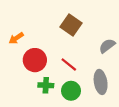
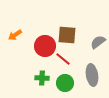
brown square: (71, 25) -> (67, 35), moved, turned -30
red circle: (35, 60) -> (45, 46), moved

